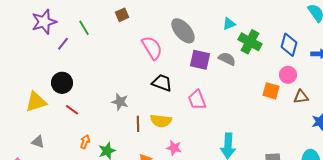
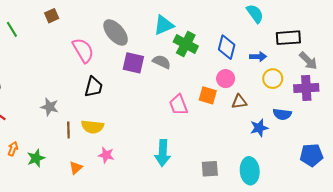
cyan triangle: (229, 24) -> (164, 25), size x1.5
black trapezoid: (162, 83) -> (94, 87), turned 85
pink trapezoid: (197, 100) -> (178, 105), moved

